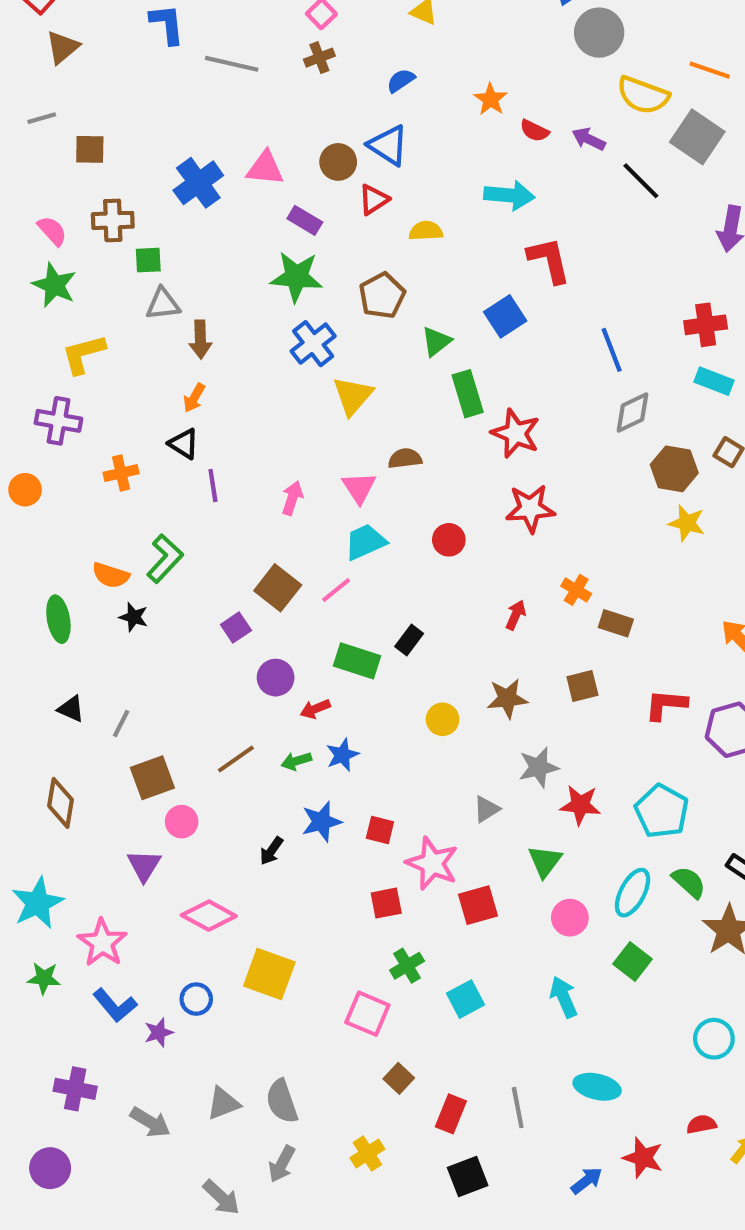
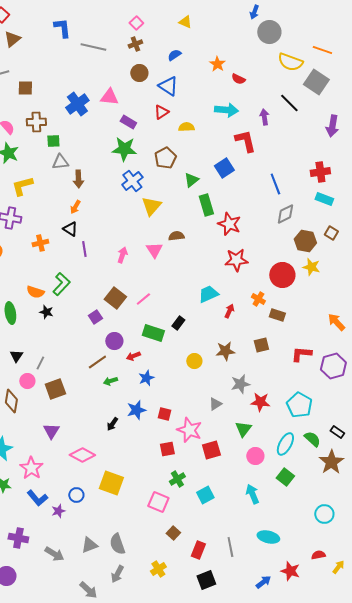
purple arrow: (589, 139) -> (264, 117), moved, turned 56
brown circle: (338, 162) -> (139, 73), moved
red circle: (449, 540) -> (282, 275), moved, size x1.6
cyan trapezoid: (365, 542) -> (208, 294), moved
black triangle: (71, 709) -> (16, 356), turned 40
brown line: (236, 759) -> (97, 362), moved
green arrow: (296, 761) -> (110, 381), moved
pink circle: (182, 822) -> (27, 381), moved

